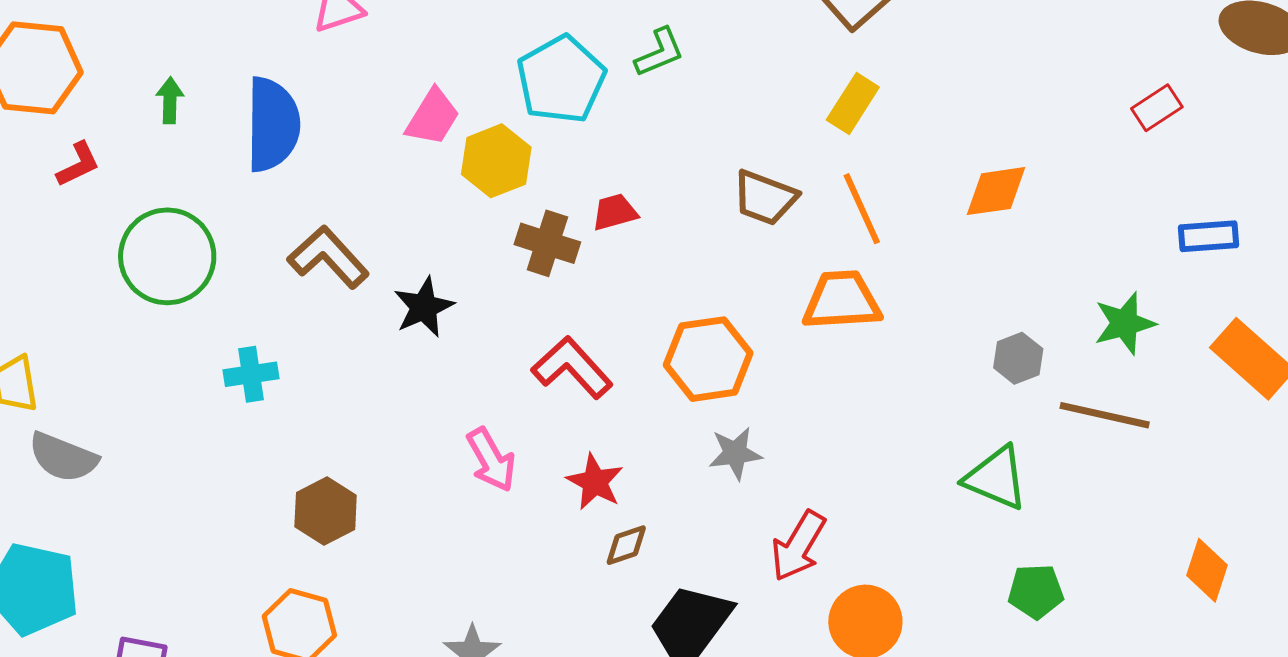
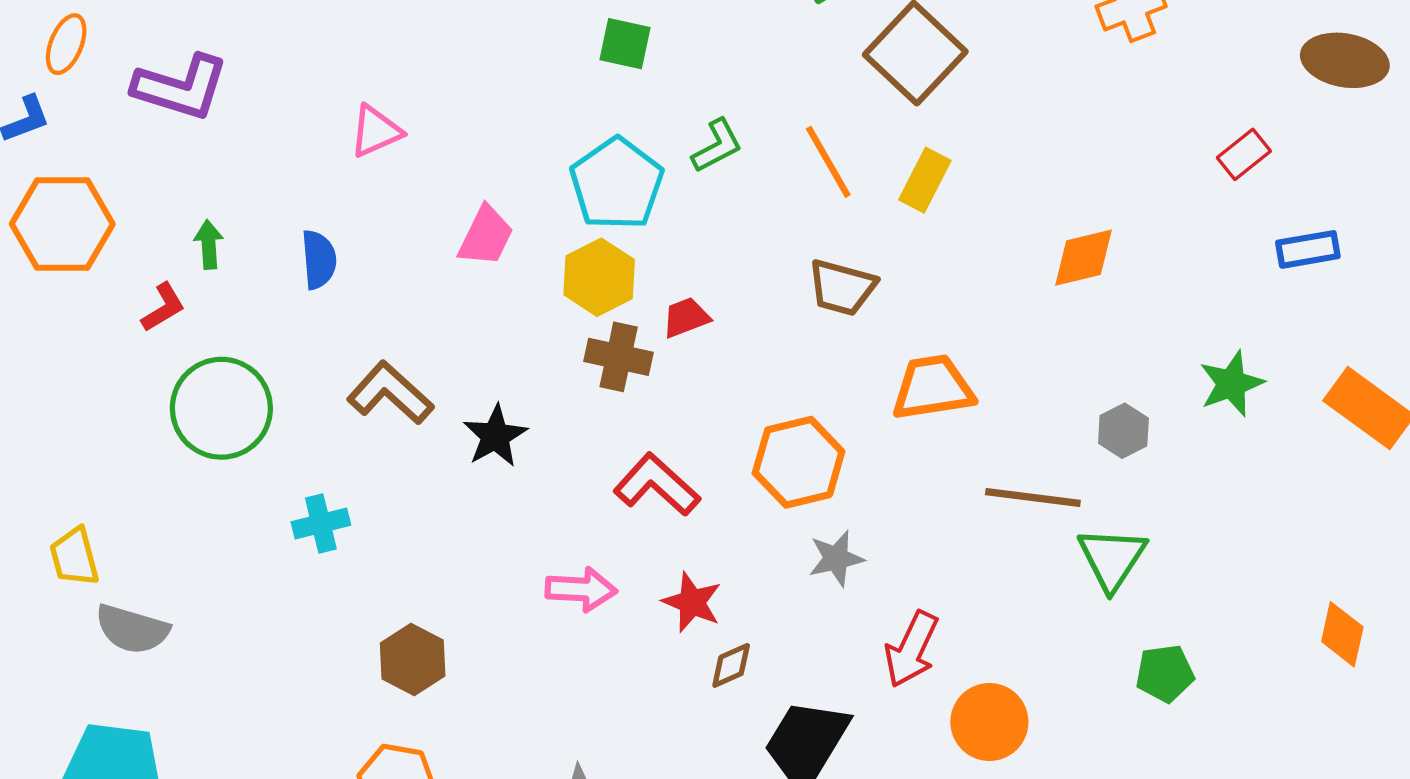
blue semicircle: (273, 124) -> (319, 260), size x0.6
yellow hexagon: (496, 161) -> (599, 277), moved
red L-shape: (78, 164) -> (163, 307), moved
orange line: (862, 209) -> (828, 162), moved
blue rectangle: (1208, 236) -> (1308, 249), moved
brown line: (1105, 415) -> (1033, 498), moved
pink arrow: (491, 460) -> (581, 589), turned -52
green triangle: (996, 478) -> (1112, 558), turned 46

